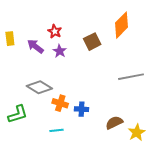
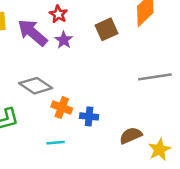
purple arrow: (35, 46) -> (33, 33), size x1.4

